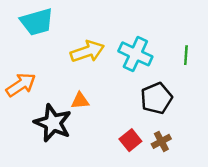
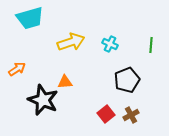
cyan cross: (135, 54) -> (110, 44), size x0.6
orange arrow: (21, 85) -> (17, 69), size x0.7

